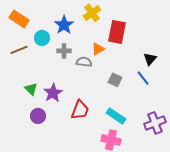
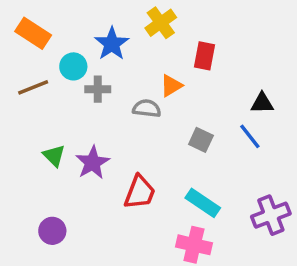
red rectangle: (117, 32) -> (204, 56), size x0.7
gray cross: (64, 51) -> (98, 89), moved
black triangle: (150, 59) -> (262, 103), turned 48
purple circle: (38, 116) -> (52, 231), moved

